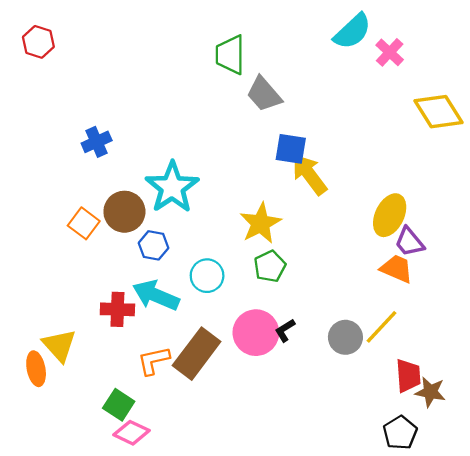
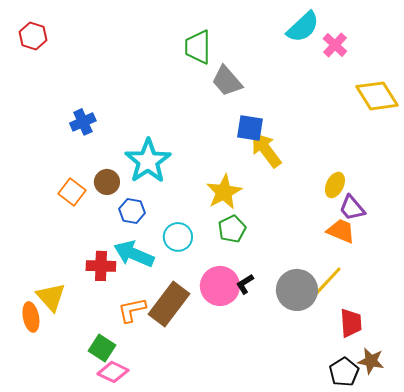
brown circle: (124, 212) -> (107, 182), size x0.7
yellow ellipse: (390, 215) -> (335, 185), size x0.7
gray circle: (345, 337) -> (297, 290), size x1.4
brown star: (430, 392) -> (371, 361), moved

